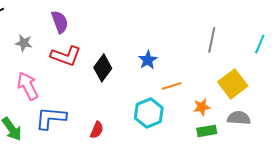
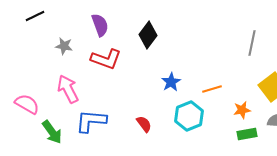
blue star: (148, 60) -> (171, 82), moved
black diamond: (103, 68) -> (148, 35), moved
red semicircle: (97, 130) -> (144, 124), moved, turned -60

